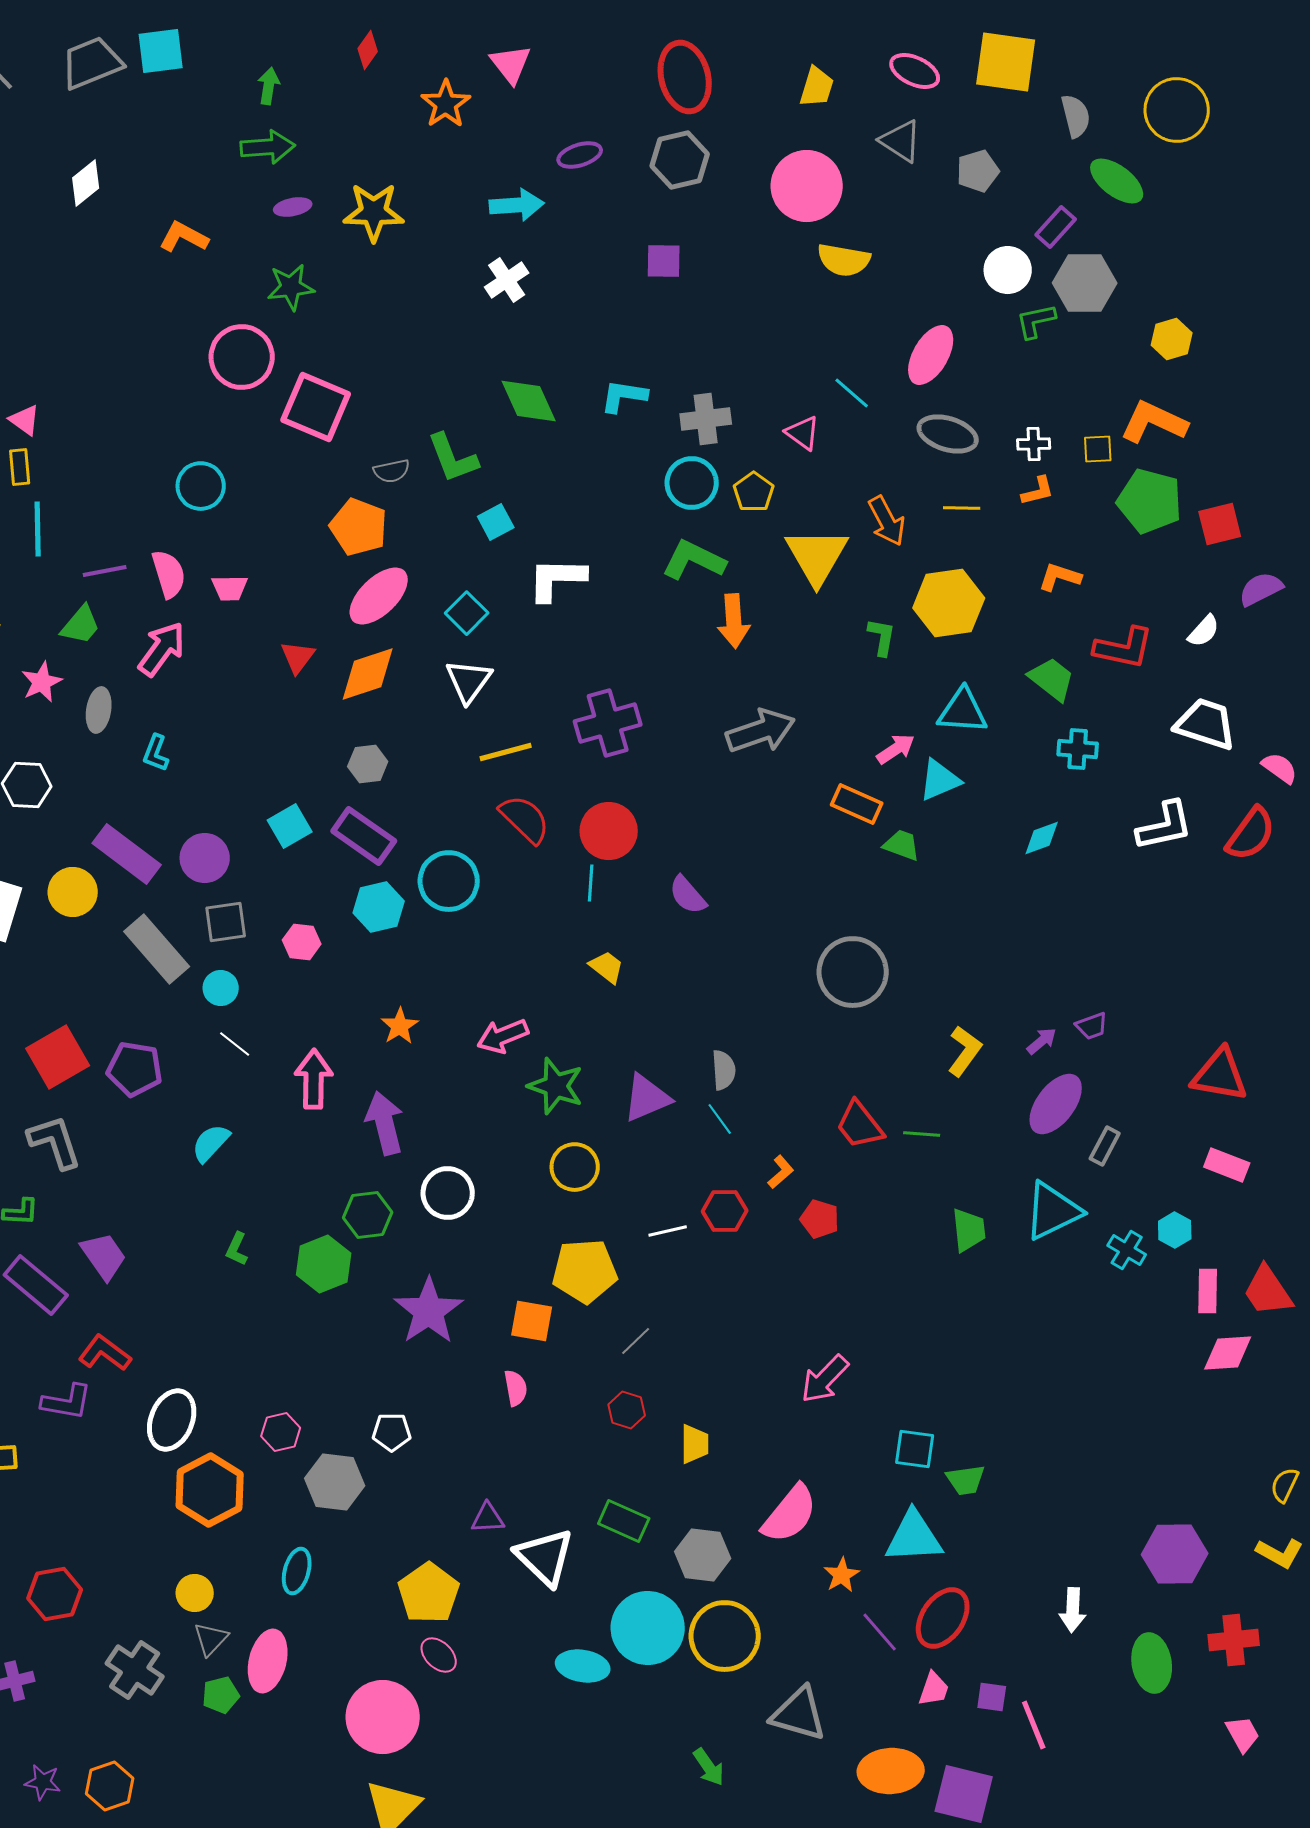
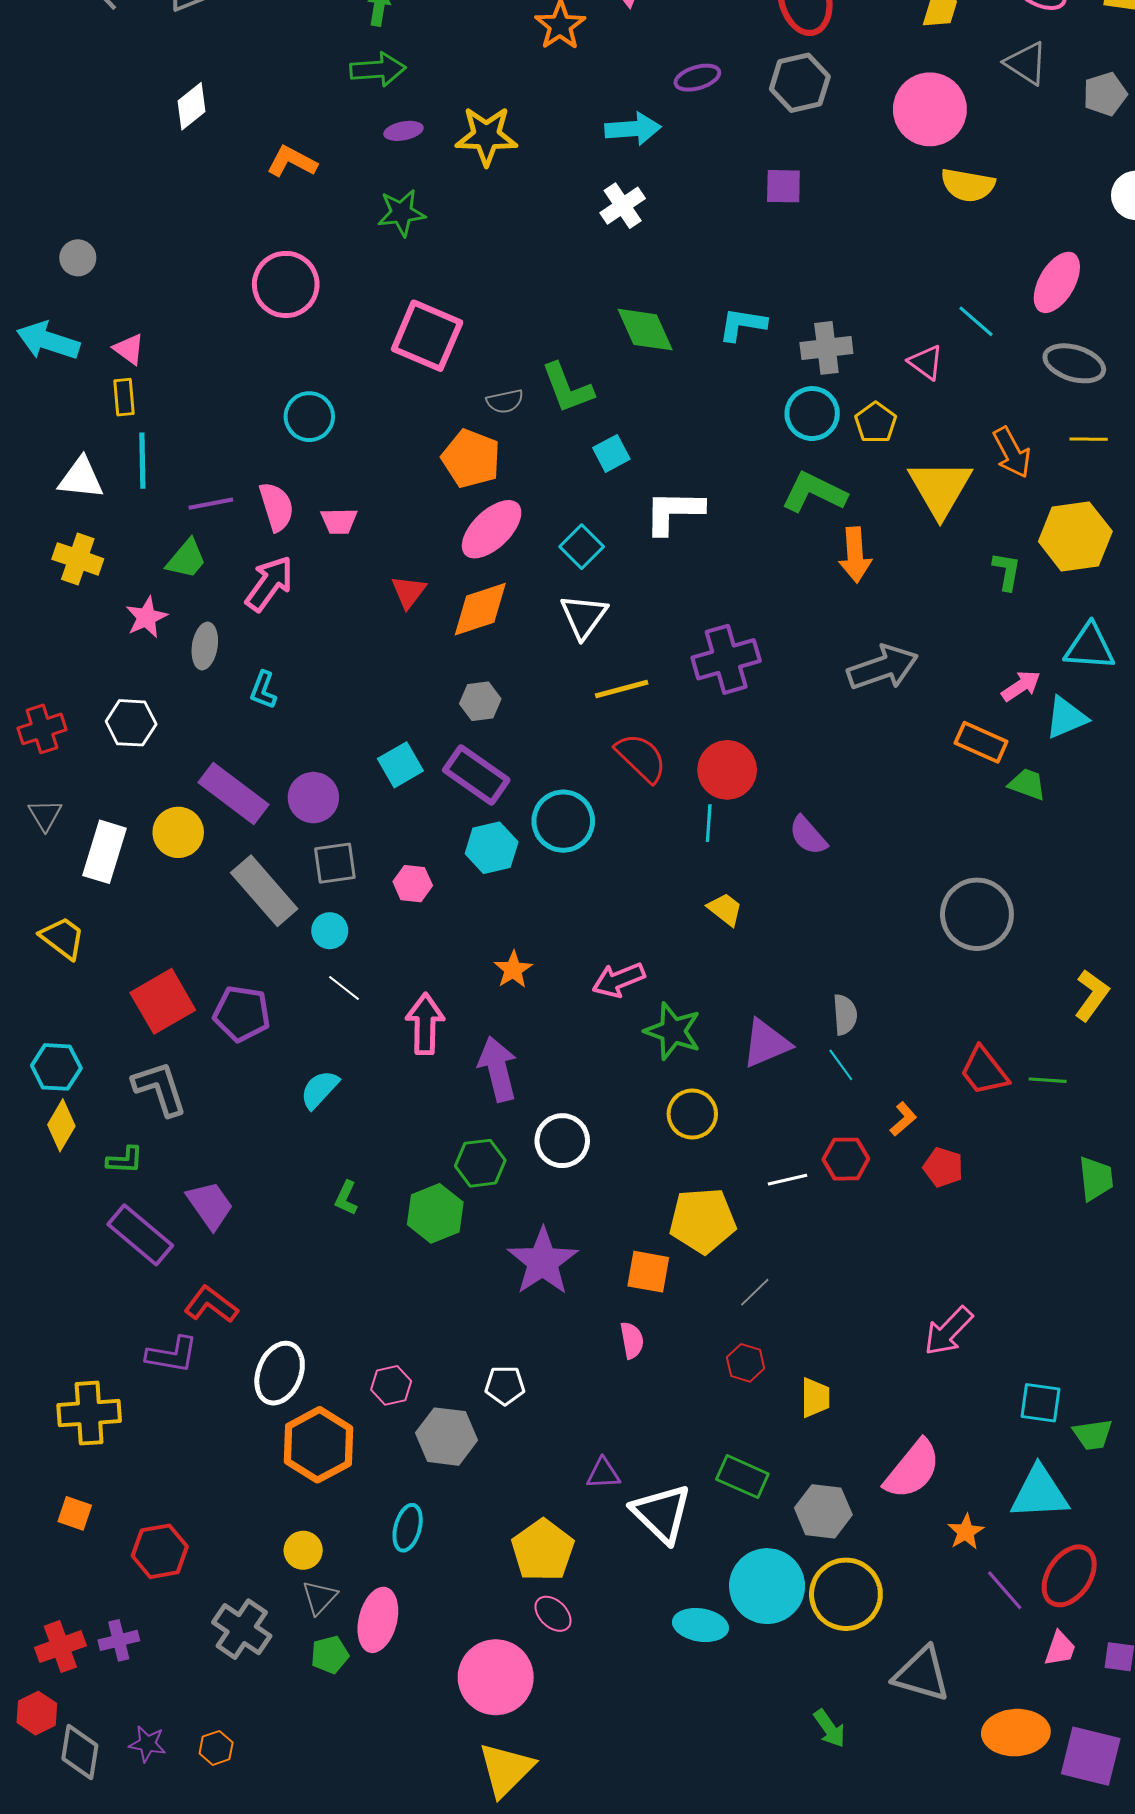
pink circle: (242, 357) -> (286, 284), moved
orange hexagon: (110, 1786) -> (216, 1748), size x0.7

